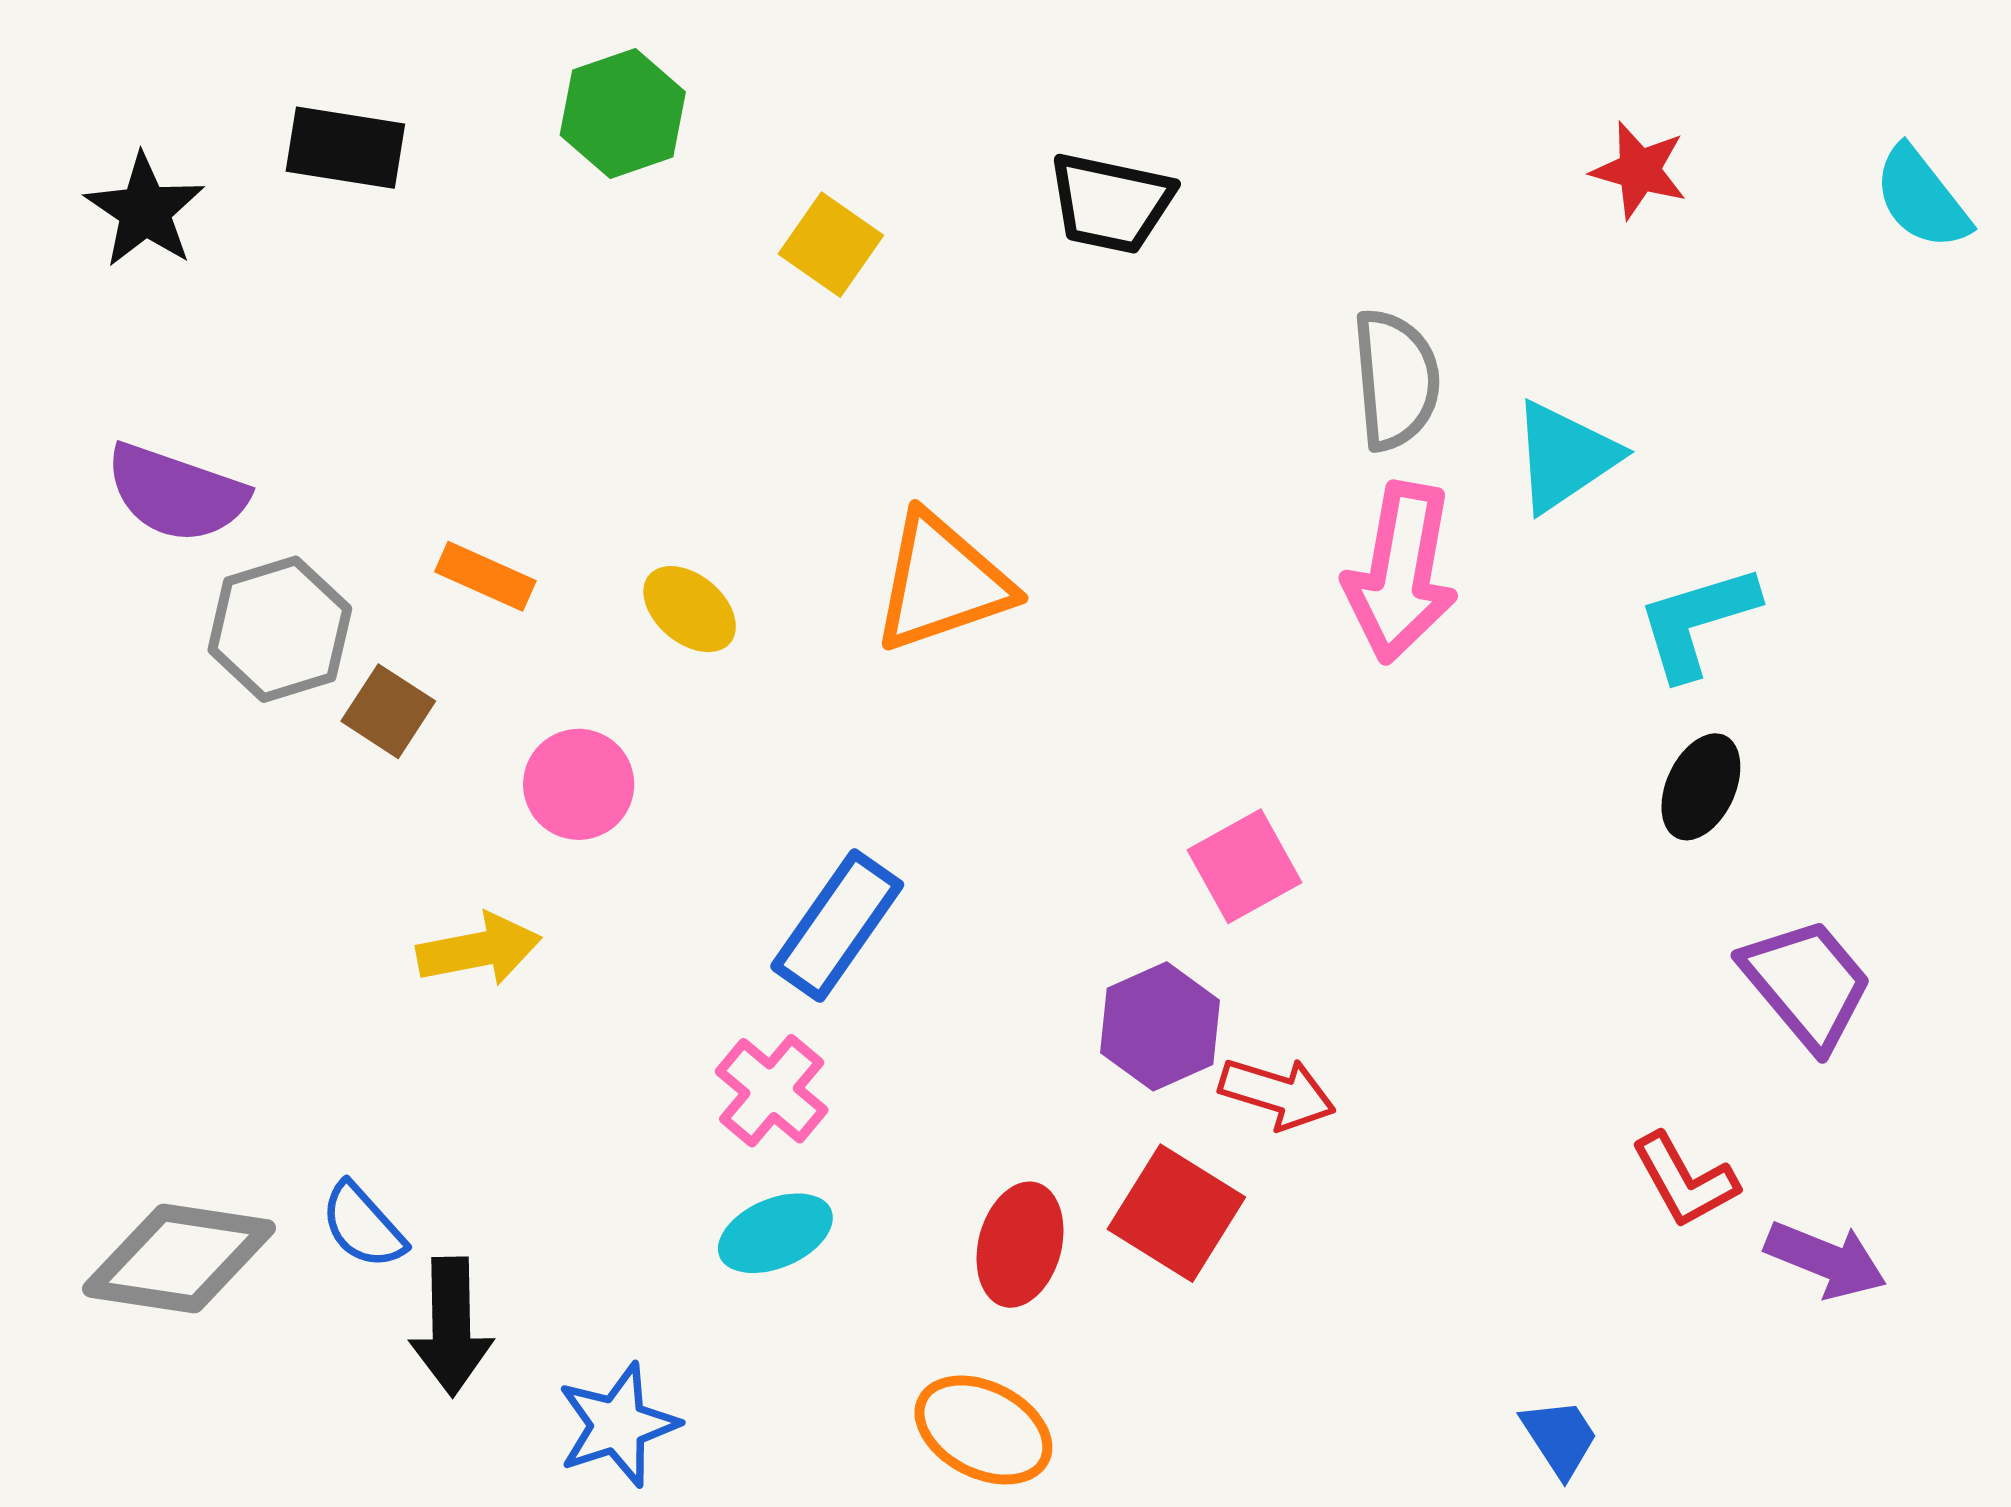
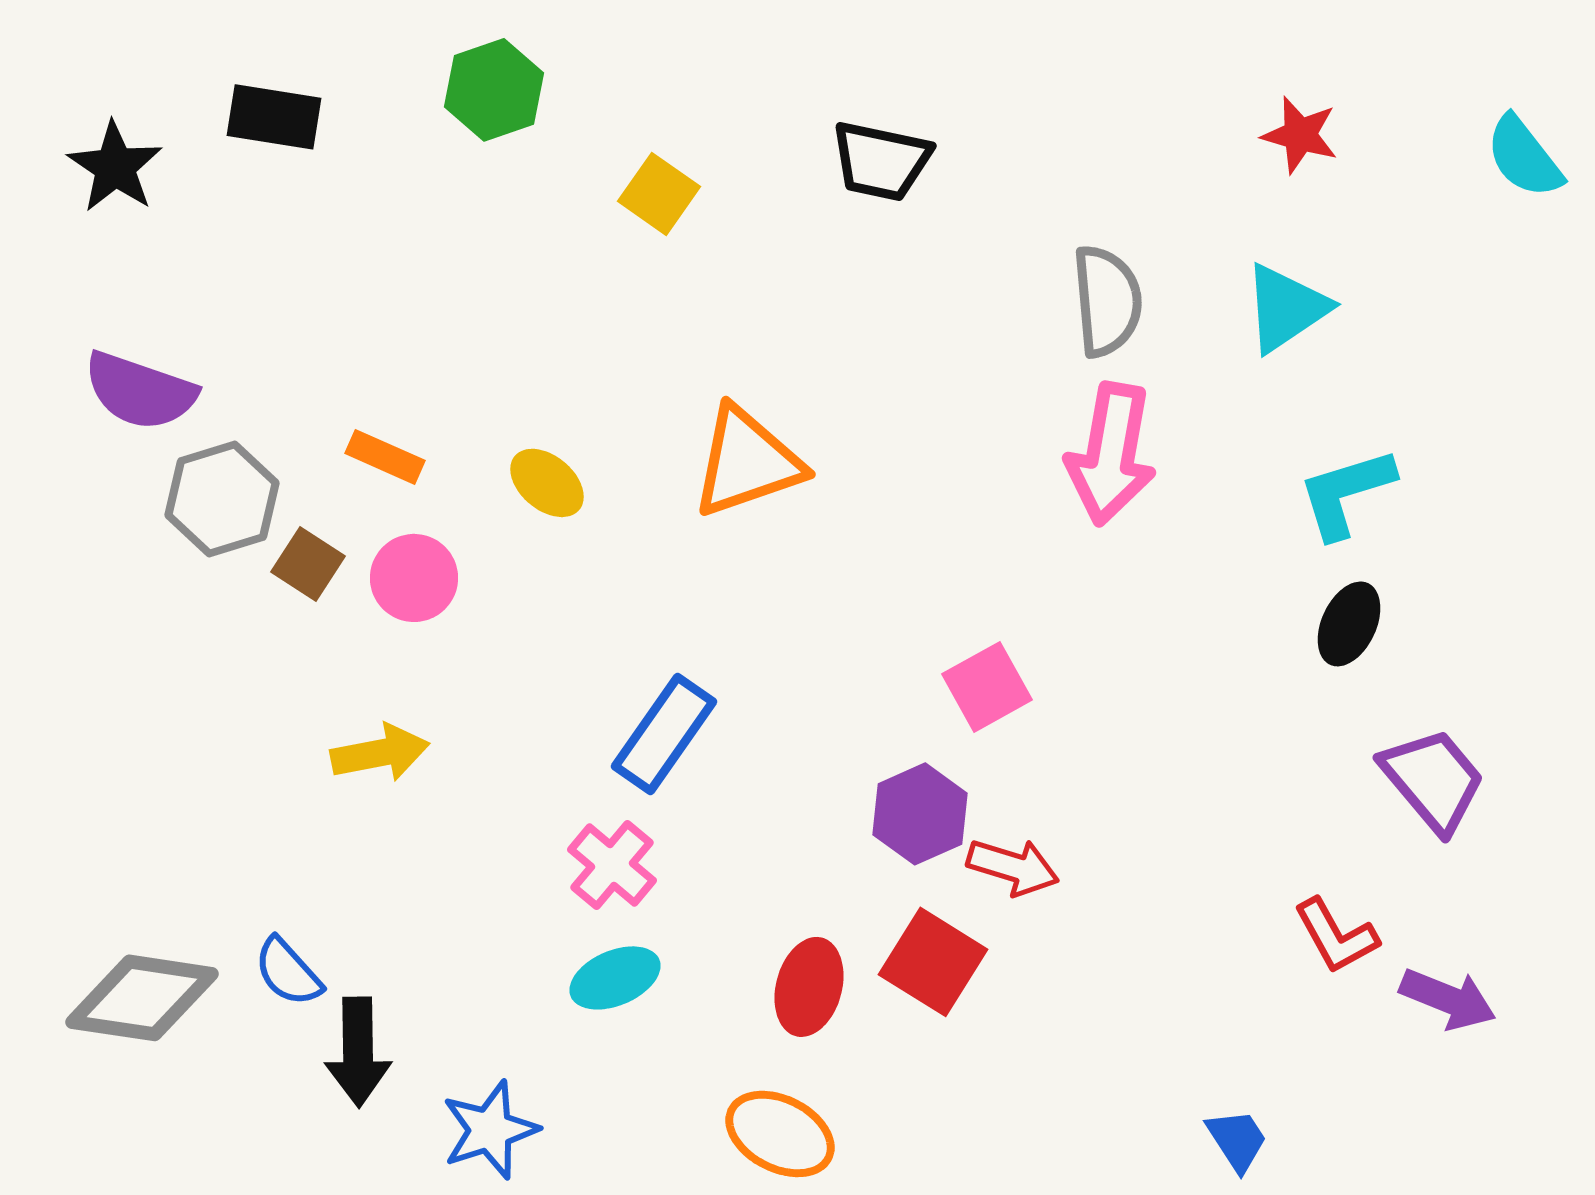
cyan triangle: (1565, 456) -> (1286, 308), moved
pink circle: (579, 784) -> (414, 578), moved

